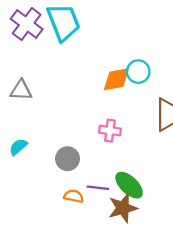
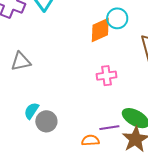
gray circle: (67, 159) -> (46, 121), moved

